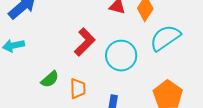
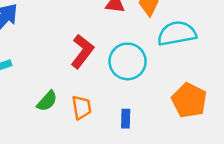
cyan semicircle: (165, 38) -> (177, 33), turned 32

